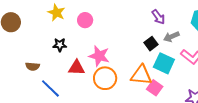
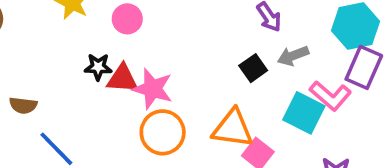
black star: (60, 45) -> (98, 67), moved
cyan square: (164, 63) -> (304, 113), moved
red triangle: (77, 68) -> (122, 79), moved

